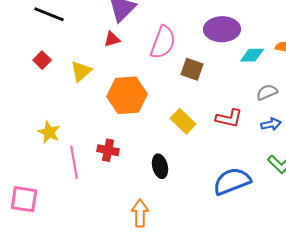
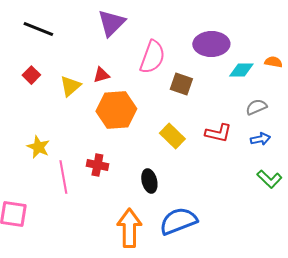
red triangle: (112, 39) -> (101, 75), moved
blue semicircle: (232, 181) -> (178, 221), moved
orange arrow: (140, 213) -> (129, 228), size x1.4

